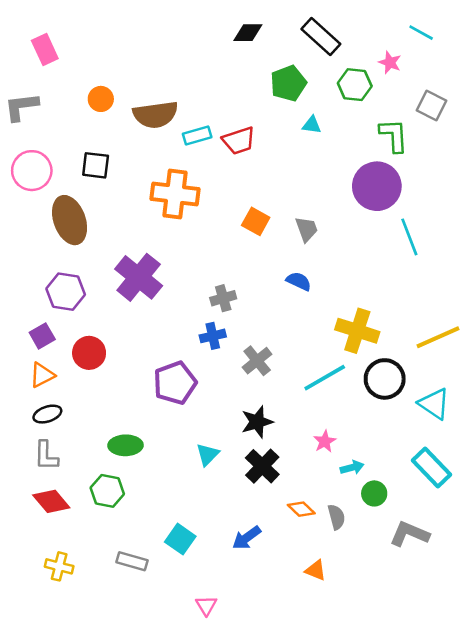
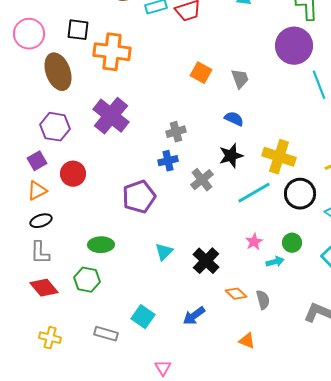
orange cross: (175, 194) -> (112, 52), moved
black star: (257, 422) -> (231, 156), moved
green circle: (374, 493) -> (292, 243), moved

